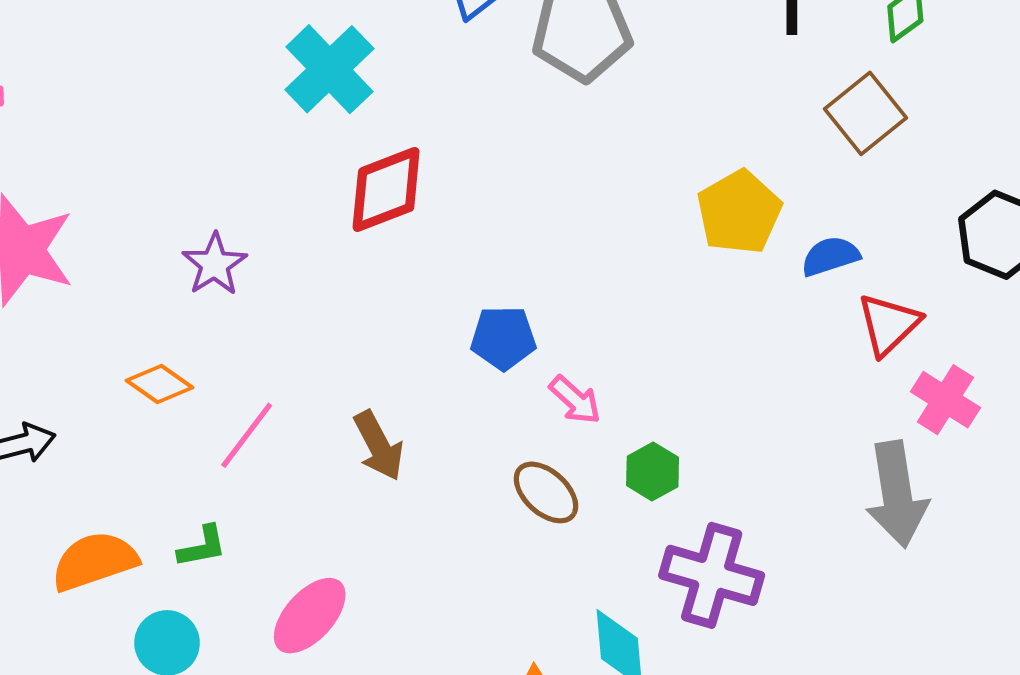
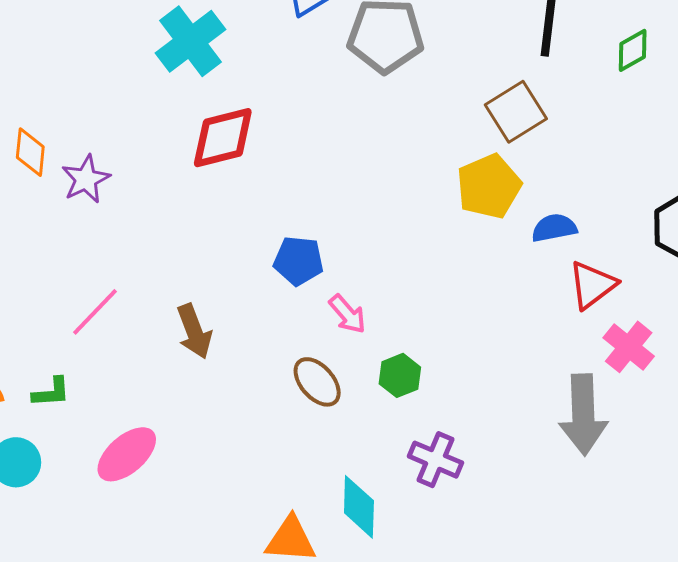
brown square: (865, 113) -> (516, 112), moved
orange diamond: (159, 384) -> (30, 152), moved, turned 54
purple cross: (712, 575) -> (435, 460), size x0.7

